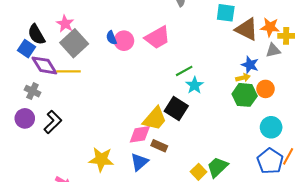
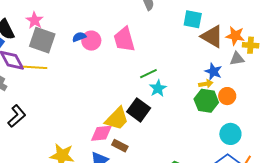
blue semicircle: (111, 38) -> (79, 37), turned 88
pink trapezoid: (157, 38) -> (124, 39), turned 100
gray square: (74, 43) -> (42, 40), turned -32

